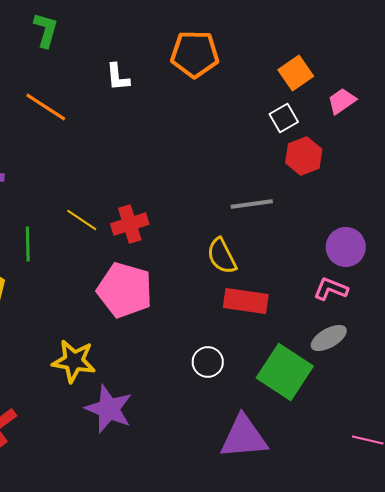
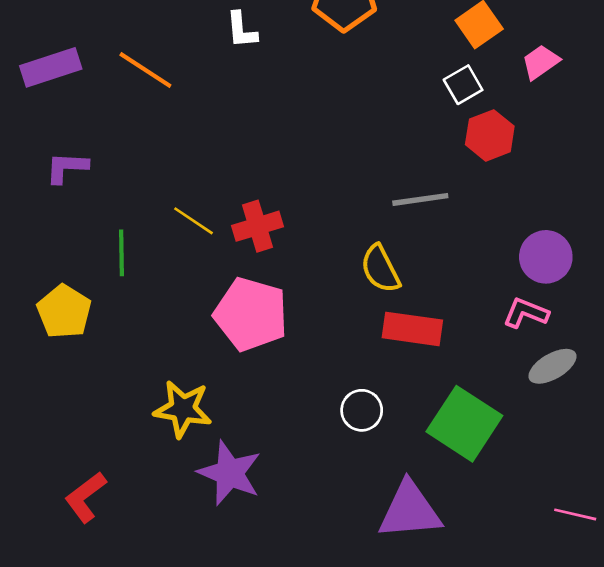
gray ellipse: (329, 338) -> (552, 366), moved

